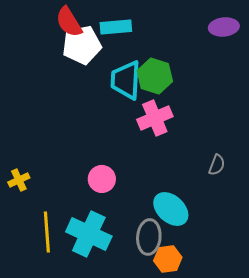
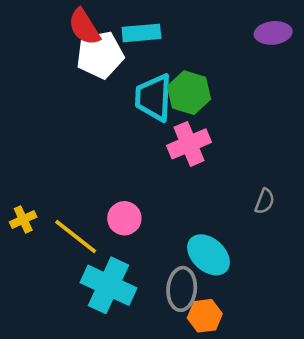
yellow line: (47, 232) -> (76, 237), moved, turned -48

